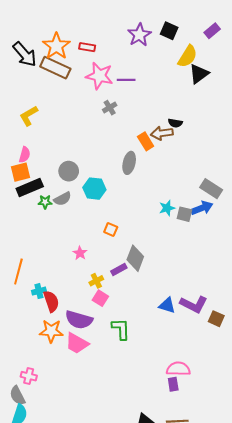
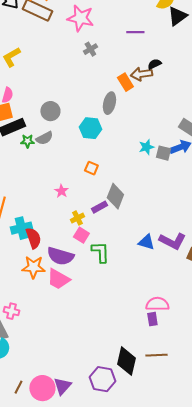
purple line: (126, 80) -> (135, 32), moved
black semicircle: (175, 123) -> (154, 64), turned 144
cyan hexagon: (94, 189) -> (90, 128), moved
cyan cross: (39, 291) -> (21, 228), size x1.5
green L-shape: (121, 329) -> (100, 252), moved

